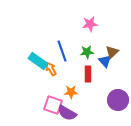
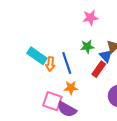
blue line: (62, 51) -> (67, 63), moved
orange arrow: (51, 69) -> (50, 64), turned -144
red rectangle: (88, 74) -> (99, 69), moved, turned 35

